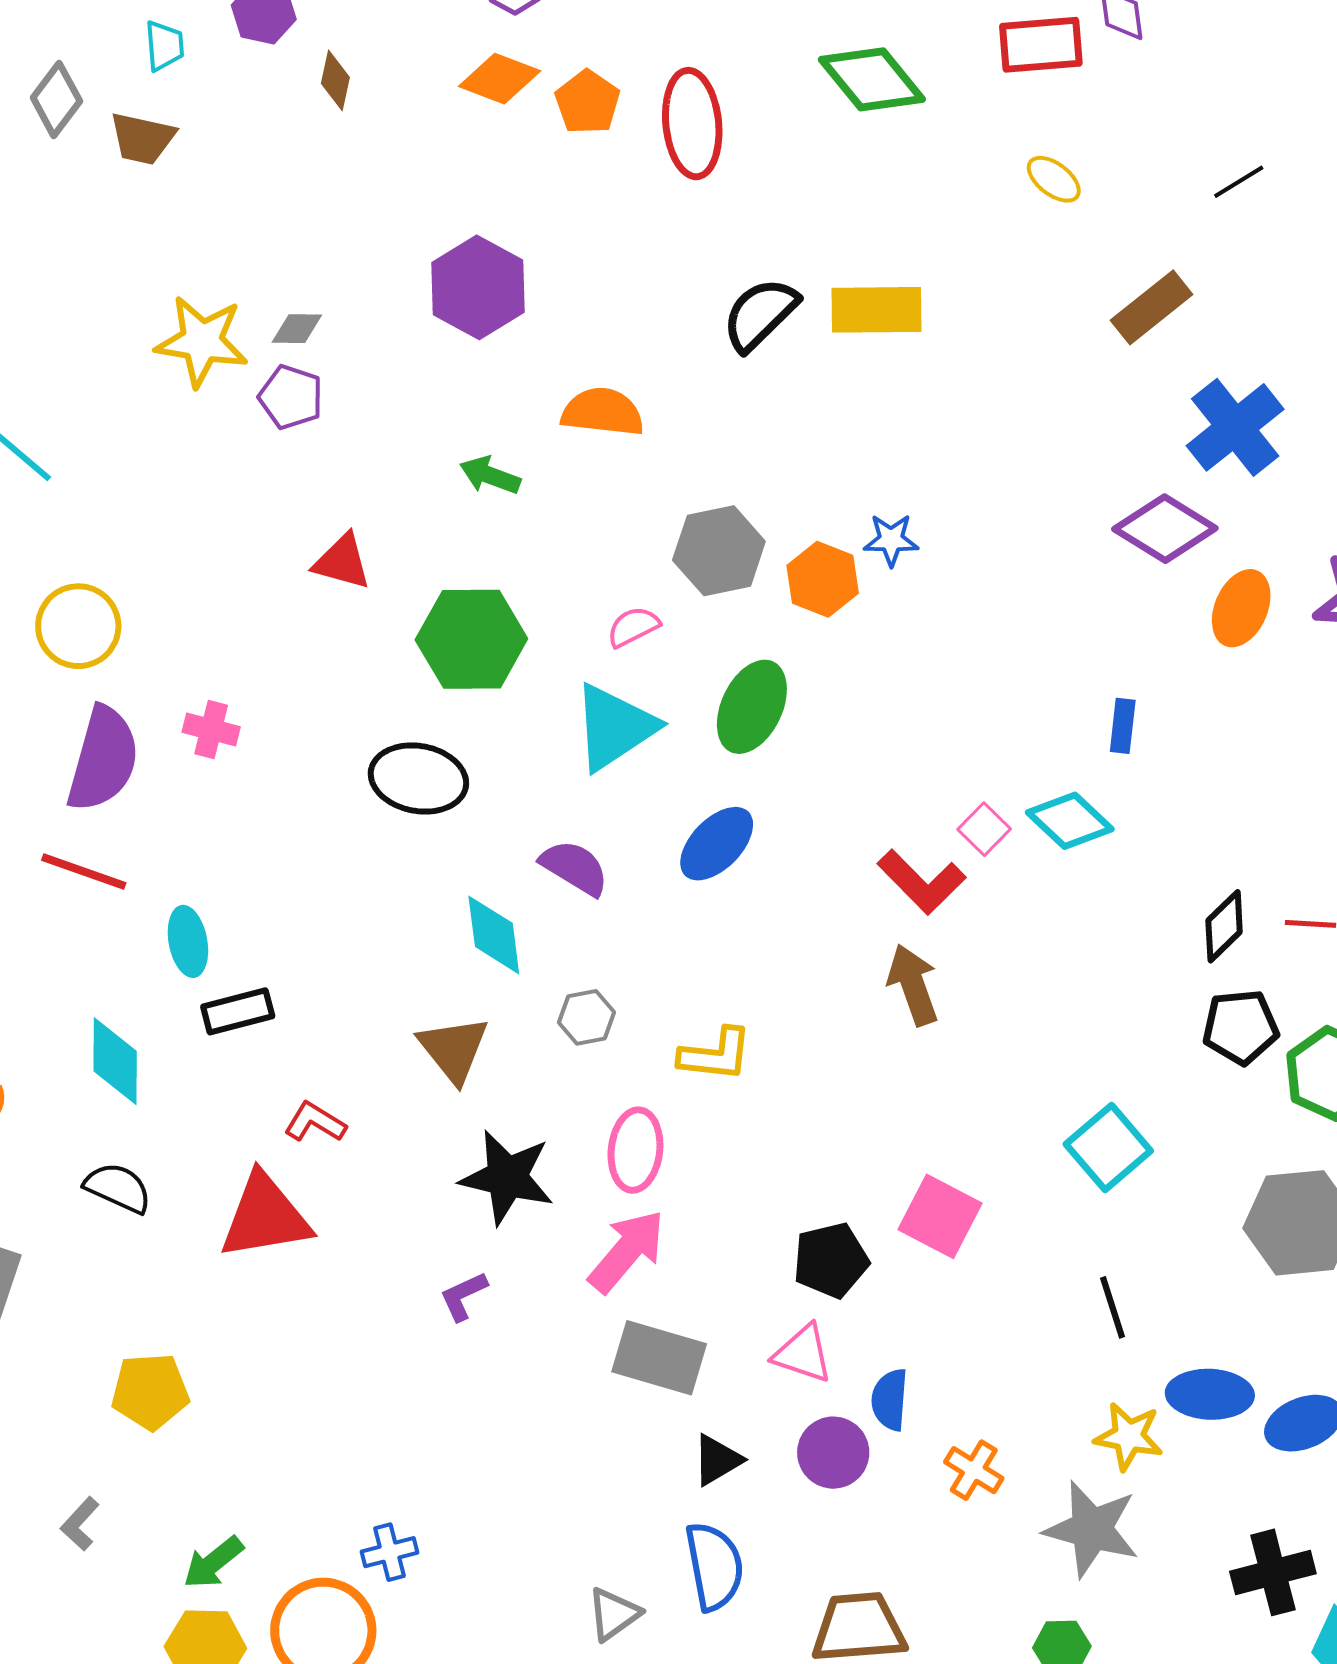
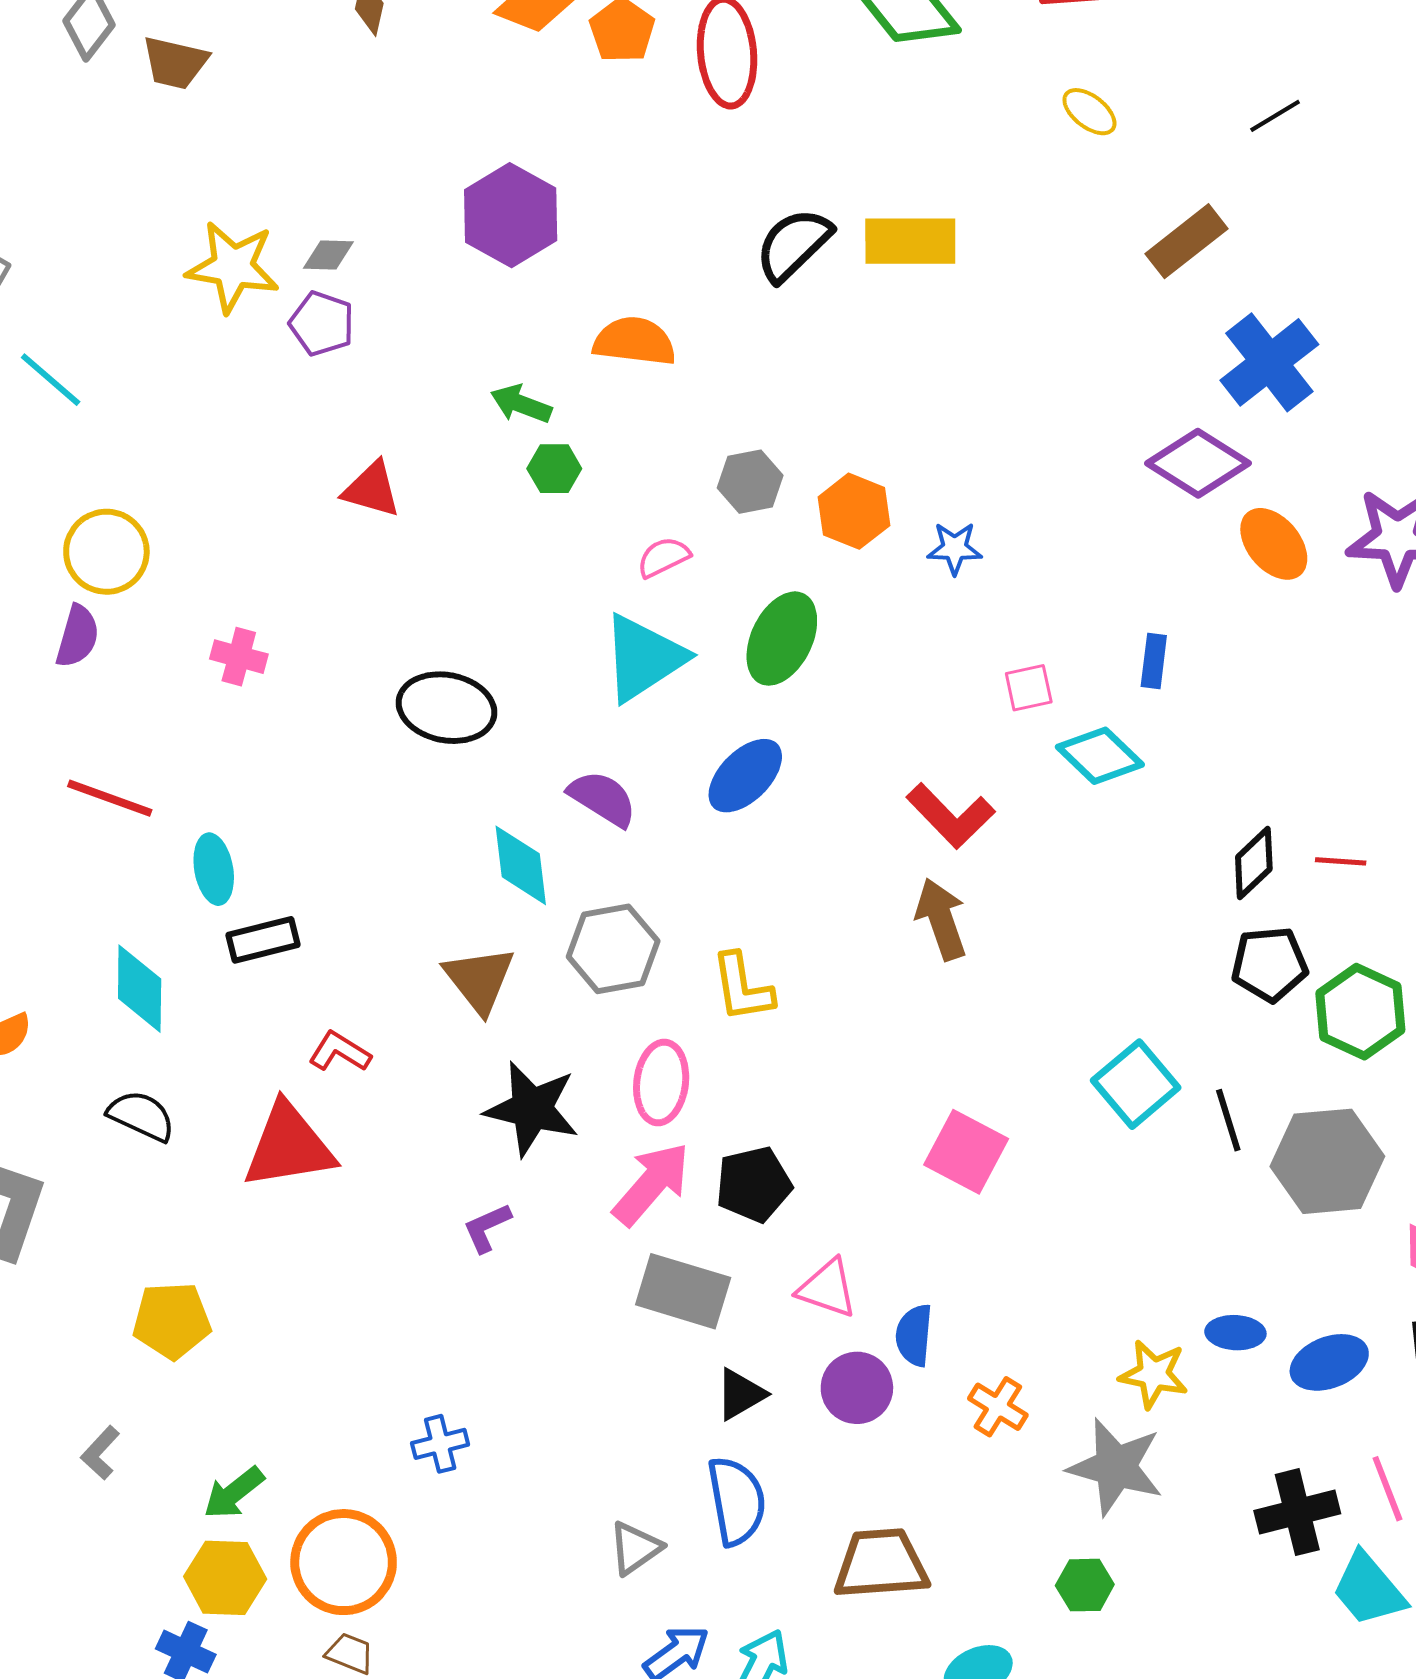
blue star: (891, 540) -> (955, 548), moved
gray hexagon: (719, 551) -> (750, 482), size x0.7
orange ellipse: (1241, 608) -> (1274, 544), turned -64
green hexagon: (471, 639) -> (554, 469), moved, size x0.5
purple semicircle: (103, 759) -> (77, 636), moved, size x0.6
pink square: (984, 829) -> (1029, 688), moved, turned 33
gray hexagon: (587, 1017) -> (613, 949), size x1.6
yellow L-shape: (716, 1055) -> (742, 987), turned 74
black pentagon: (831, 1260) -> (754, 1184), moved
black line: (1112, 1307) -> (1228, 1120), moved
blue ellipse: (1210, 1394) -> (1235, 1333), size x0.7
blue cross: (390, 1552) -> (440, 1444), moved

